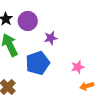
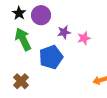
pink star: (78, 67) -> (84, 38), moved

